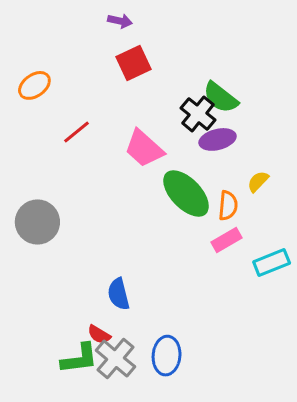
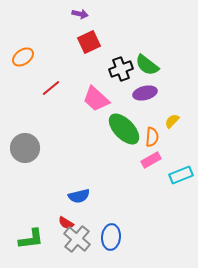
black cross: (198, 114) -> (121, 69), moved, turned 30
blue semicircle: (118, 294) -> (79, 196), turned -90
green L-shape: (79, 359) -> (31, 239), moved

